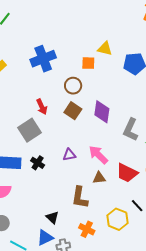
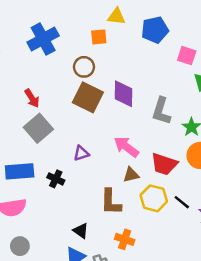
red arrow: (42, 107) -> (32, 98), moved
brown square: (73, 111) -> (88, 97), size x1.4
purple triangle: (69, 155) -> (81, 153), moved
black cross: (38, 163) -> (56, 179), moved
yellow hexagon: (118, 219) -> (154, 198), moved

